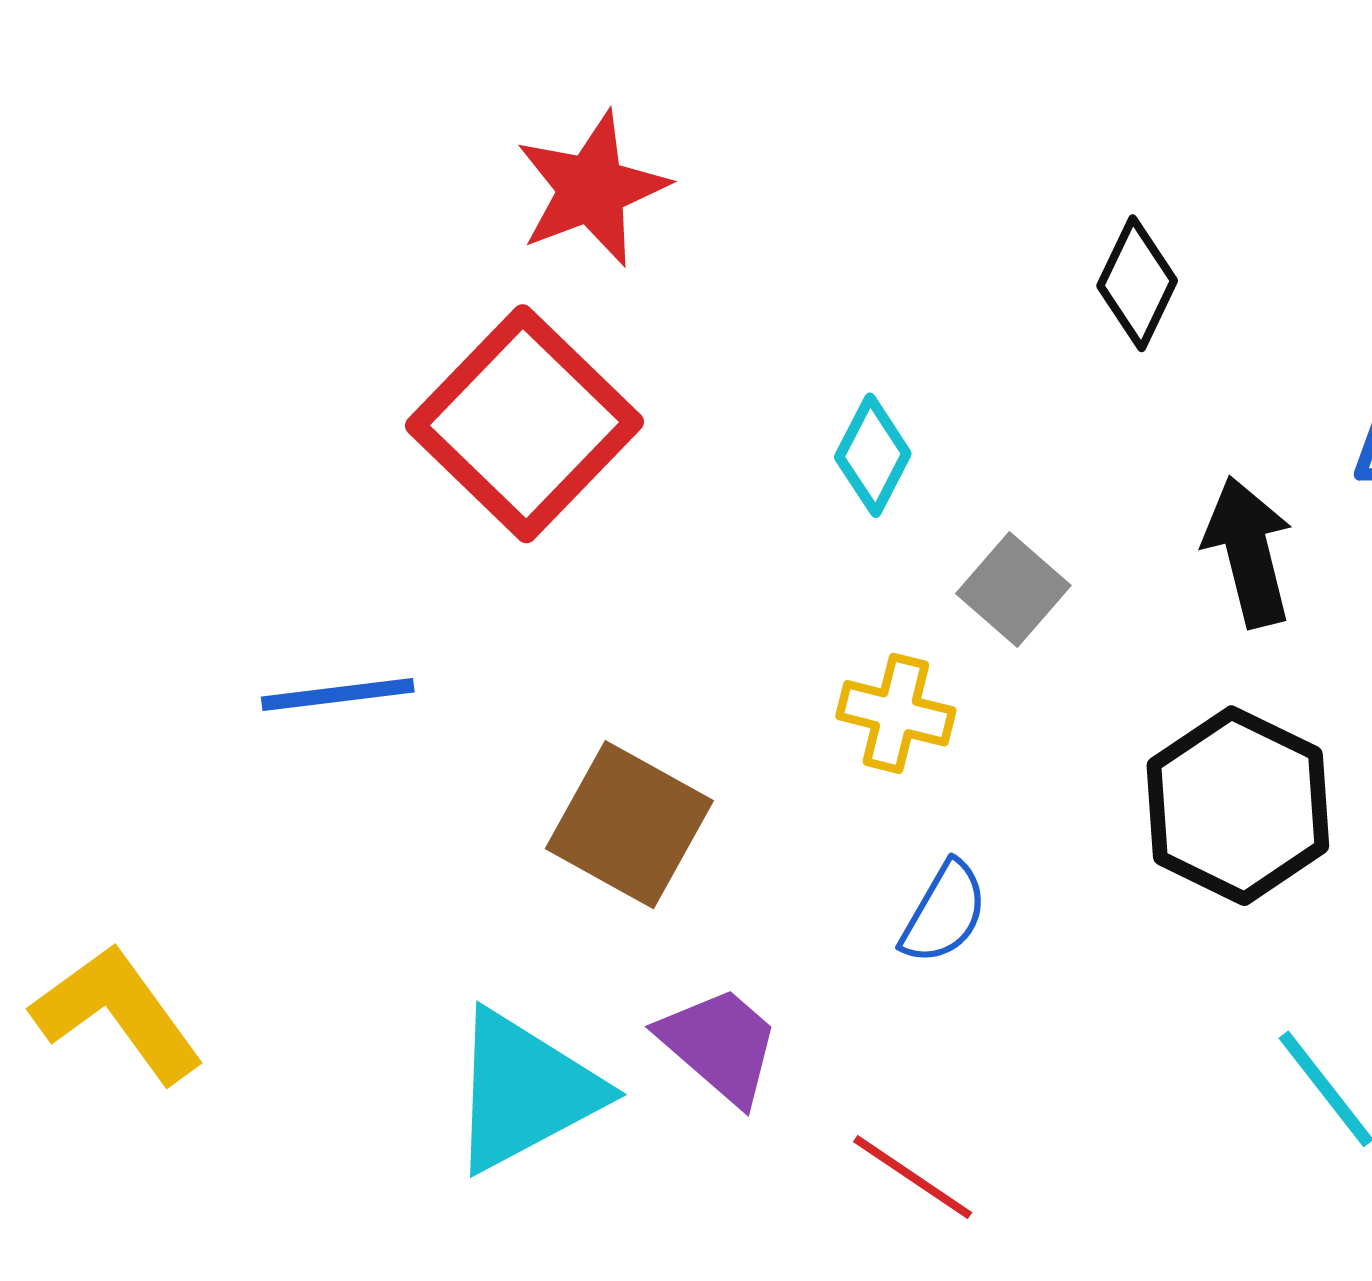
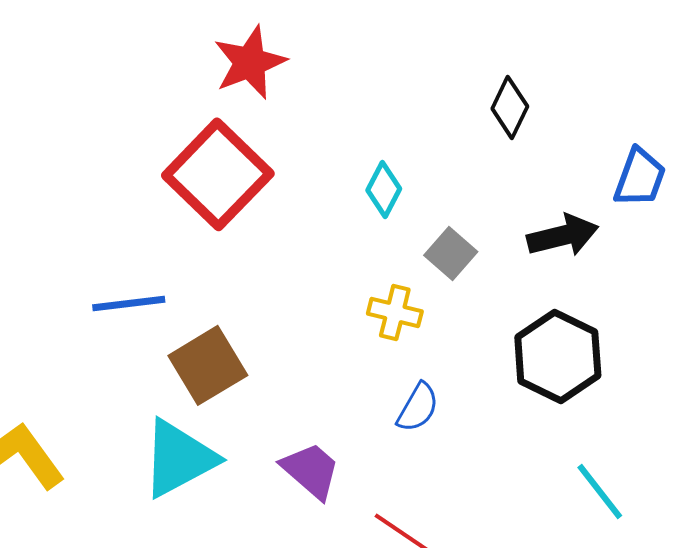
black arrow: (1248, 552) -> (563, 235), turned 90
brown square: (629, 825) -> (208, 365), moved, turned 30
cyan triangle: (525, 1091) -> (179, 458), moved

